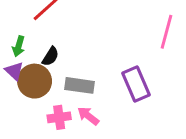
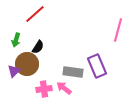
purple triangle: (14, 71) -> (14, 71), moved, turned 32
gray rectangle: (79, 85) -> (73, 72), moved

